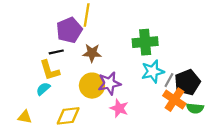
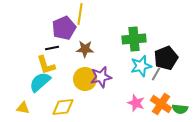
black pentagon: (187, 82) -> (166, 58), moved
cyan semicircle: (43, 89) -> (40, 82), size x1.6
orange cross: (174, 100) -> (161, 104), moved
pink star: (119, 108) -> (136, 103), moved
green semicircle: (195, 108) -> (180, 109), moved

